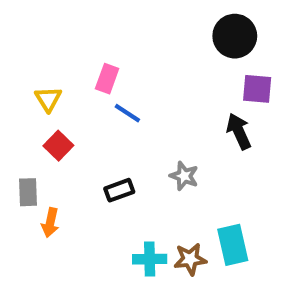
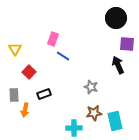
yellow triangle: (48, 99) -> (15, 49), moved
black rectangle: (119, 190) -> (44, 94), moved
brown star: (190, 259) -> (94, 113), moved

